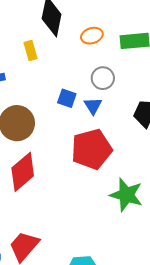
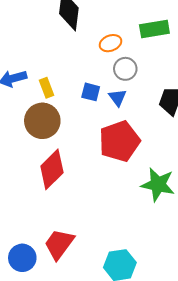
orange ellipse: (92, 36) -> (110, 43), moved
yellow rectangle: (30, 50) -> (46, 88), moved

